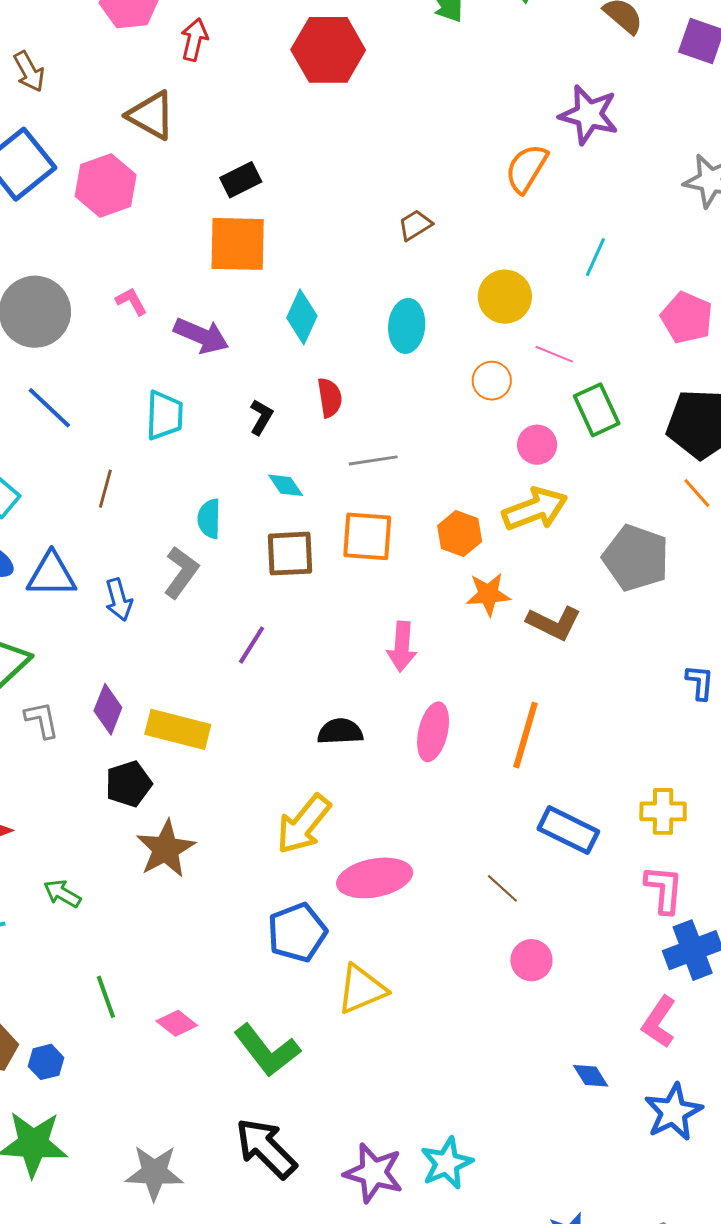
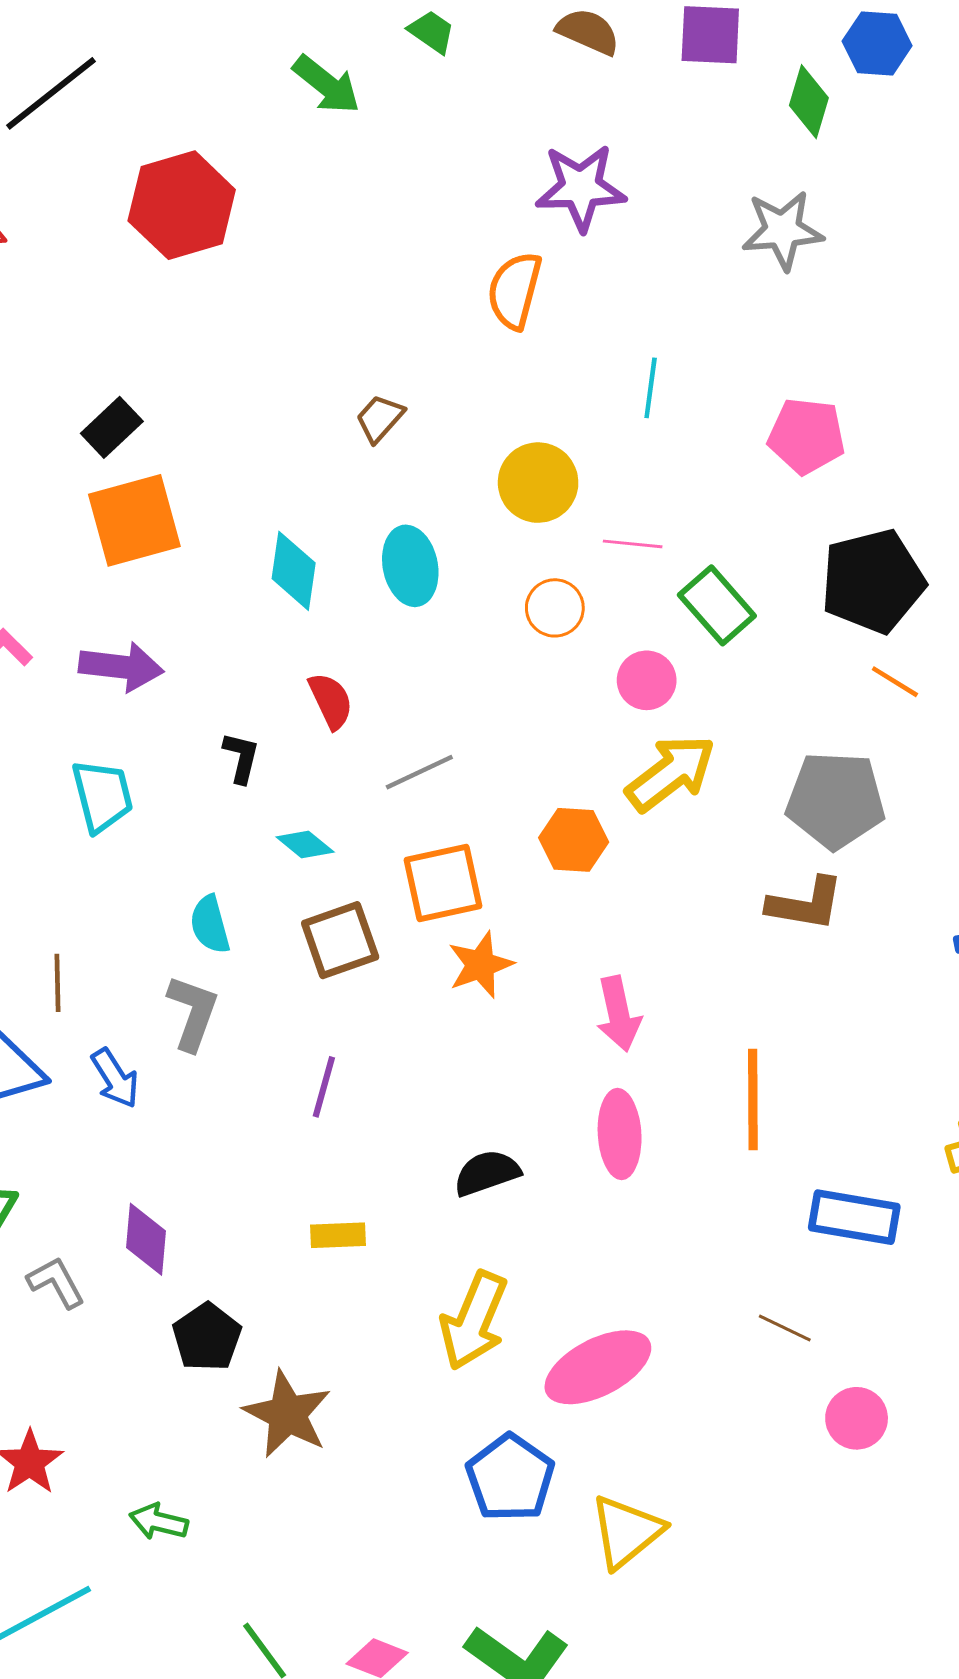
cyan diamond: (302, 317) -> (294, 571), moved
brown line: (105, 489) -> (57, 983), moved
orange star: (488, 594) -> (481, 965), moved
brown L-shape: (554, 623) -> (806, 904), moved
pink arrow: (402, 646) -> (619, 1014), moved
yellow rectangle: (178, 729) -> (338, 1235), moved, size x0.6

